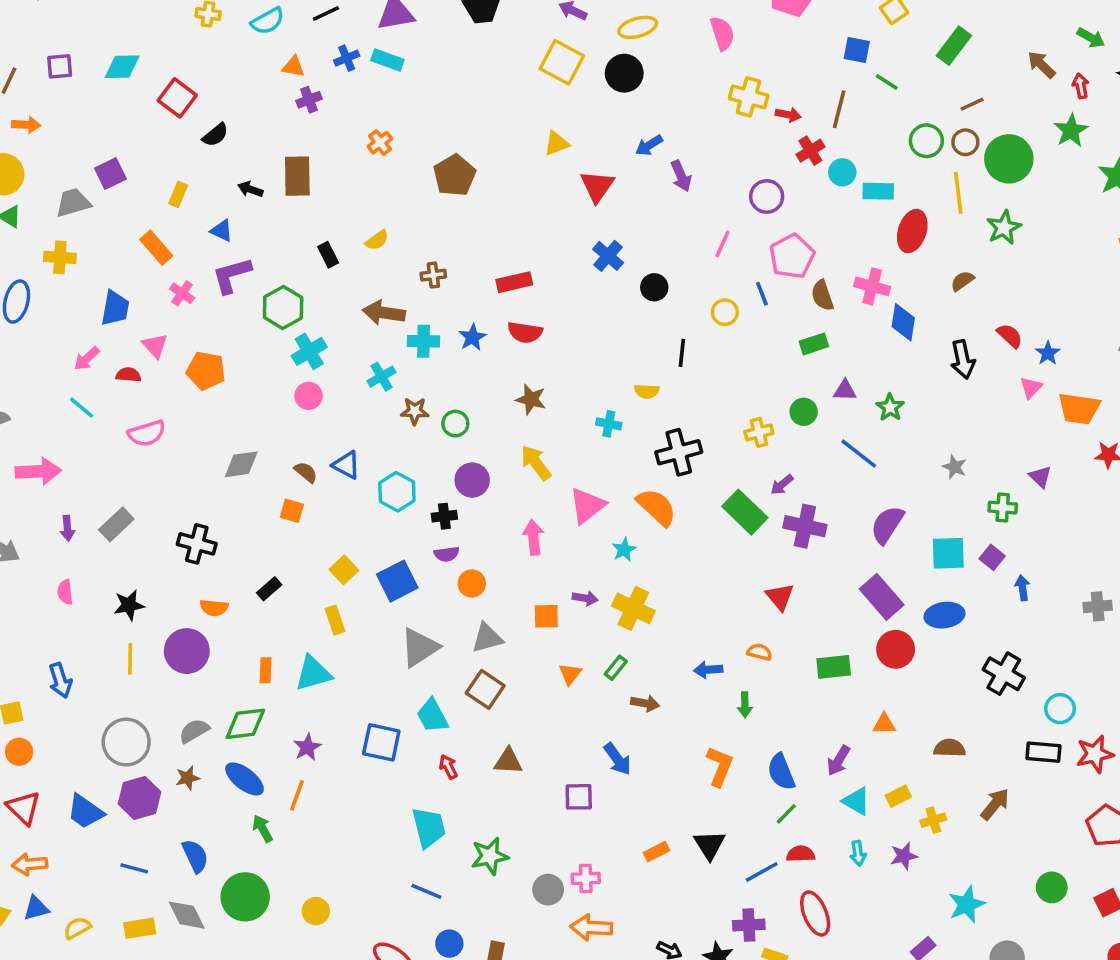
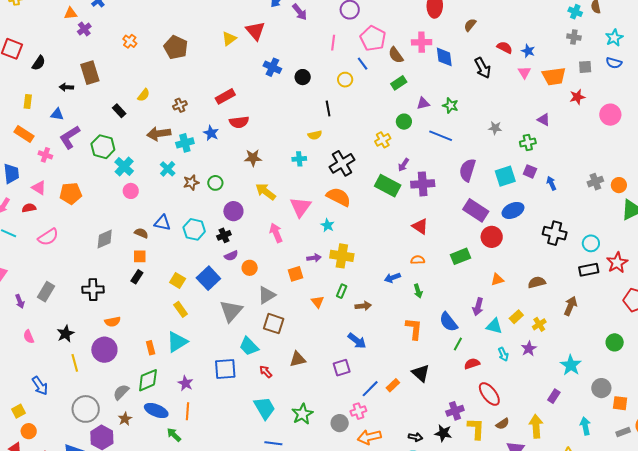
yellow triangle: (557, 143) -> (229, 39), moved
black rectangle: (269, 589) -> (137, 277), moved
blue line: (762, 872) -> (370, 389), moved

